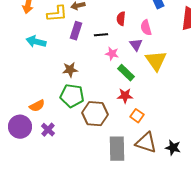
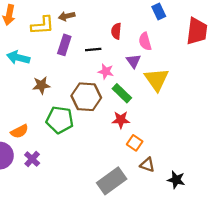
brown star: (70, 70) -> (41, 85), moved
brown hexagon: (95, 114) -> (86, 97), moved
brown triangle: (146, 143) -> (147, 165), moved, size x0.6
gray rectangle: (117, 149) -> (112, 181), turned 55

